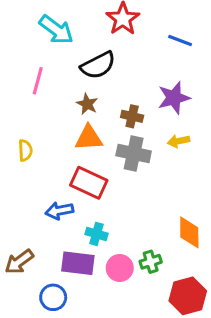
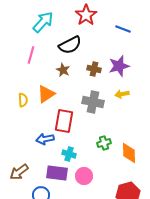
cyan arrow: (56, 30) -> (43, 22), turned -85
brown cross: (132, 116) -> (94, 69), moved
orange triangle: (89, 138) -> (46, 94), moved, turned -30
red rectangle: (89, 183) -> (64, 121), turned 75
green cross: (151, 262) -> (104, 143), moved

